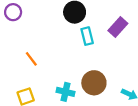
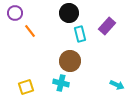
orange line: (31, 59) -> (30, 31), moved
brown circle: (94, 83) -> (70, 61), moved

